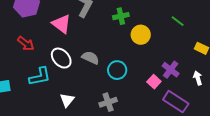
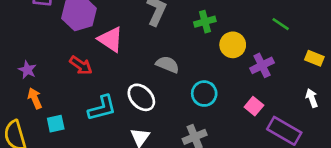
pink triangle: (61, 24) -> (111, 39), moved
white ellipse: (61, 58) -> (141, 97), moved
gray semicircle: (90, 58) -> (167, 64), moved
purple cross: (171, 70) -> (262, 65), moved, turned 30

